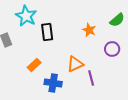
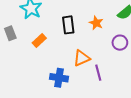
black rectangle: (47, 32) -> (68, 25), moved
orange rectangle: (34, 65) -> (39, 40), moved

